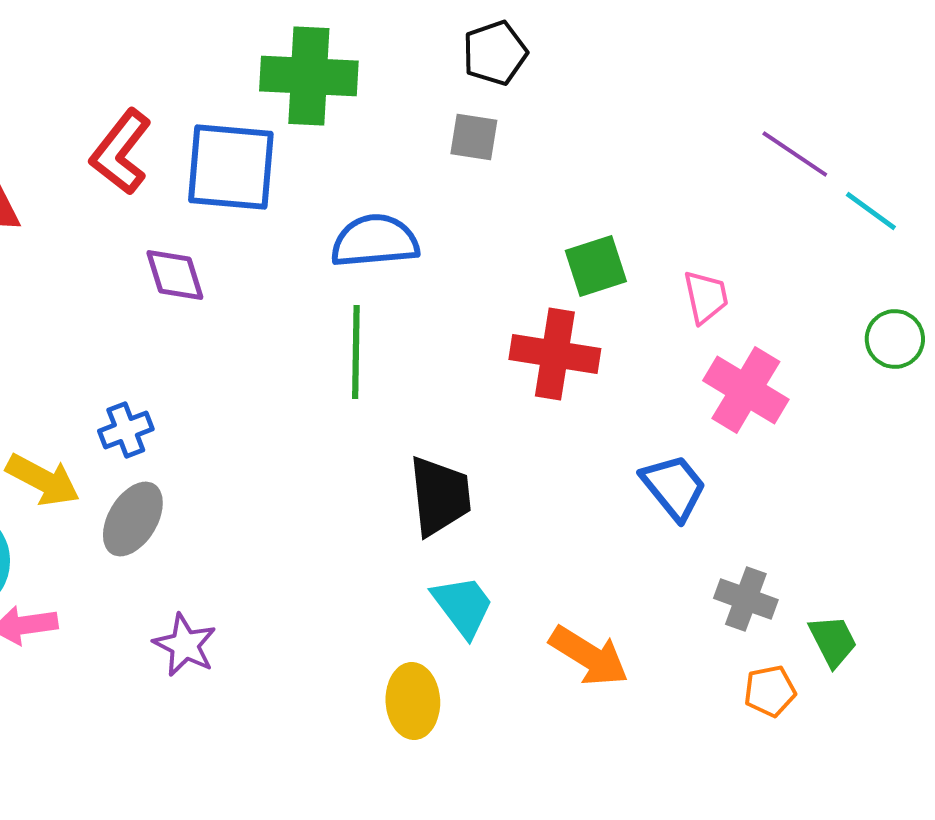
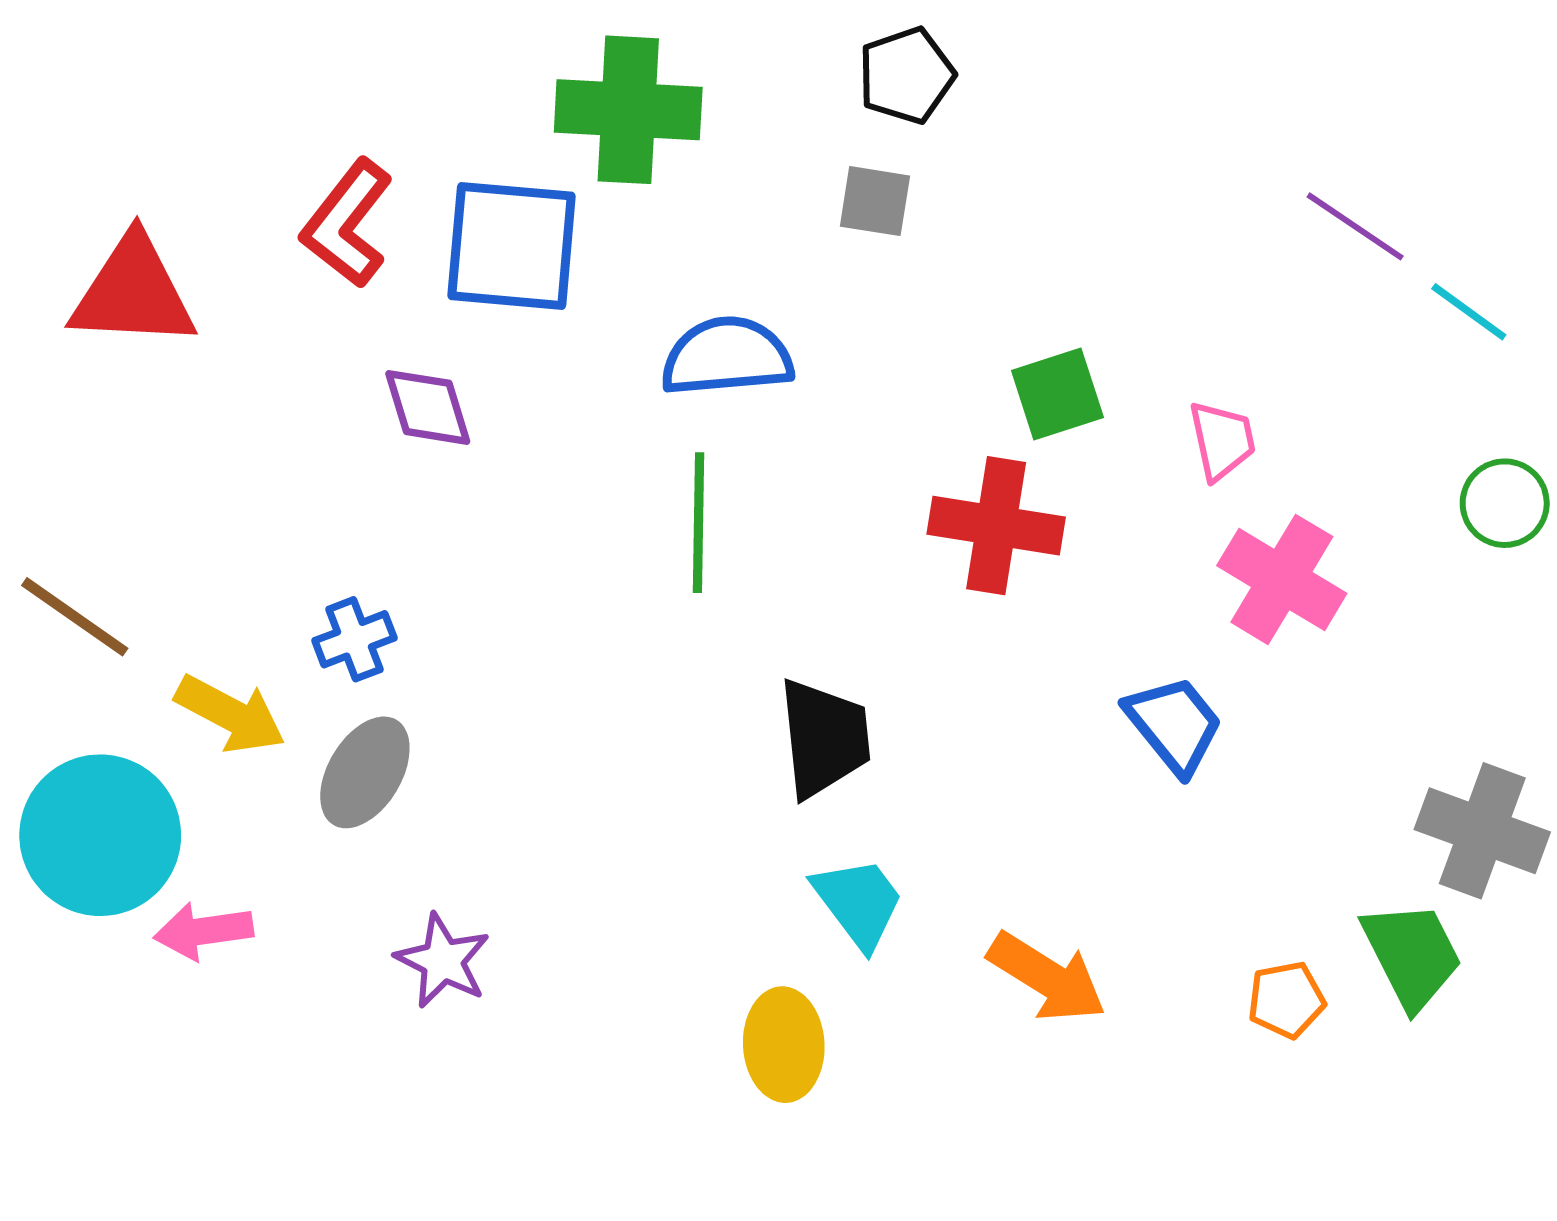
gray cross: (746, 599) -> (1482, 831), moved, size x1.4
green trapezoid: (833, 641) -> (1412, 955), size x1.4
orange pentagon: (770, 691) -> (1286, 1000), moved

